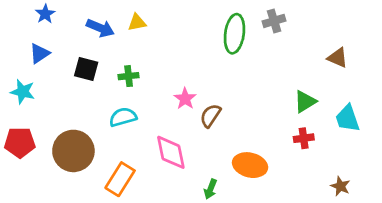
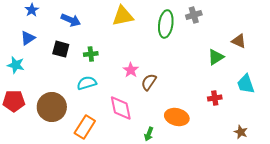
yellow triangle: (137, 22) -> (123, 16), moved, size x1.6
green triangle: (305, 102) -> (216, 57), moved

